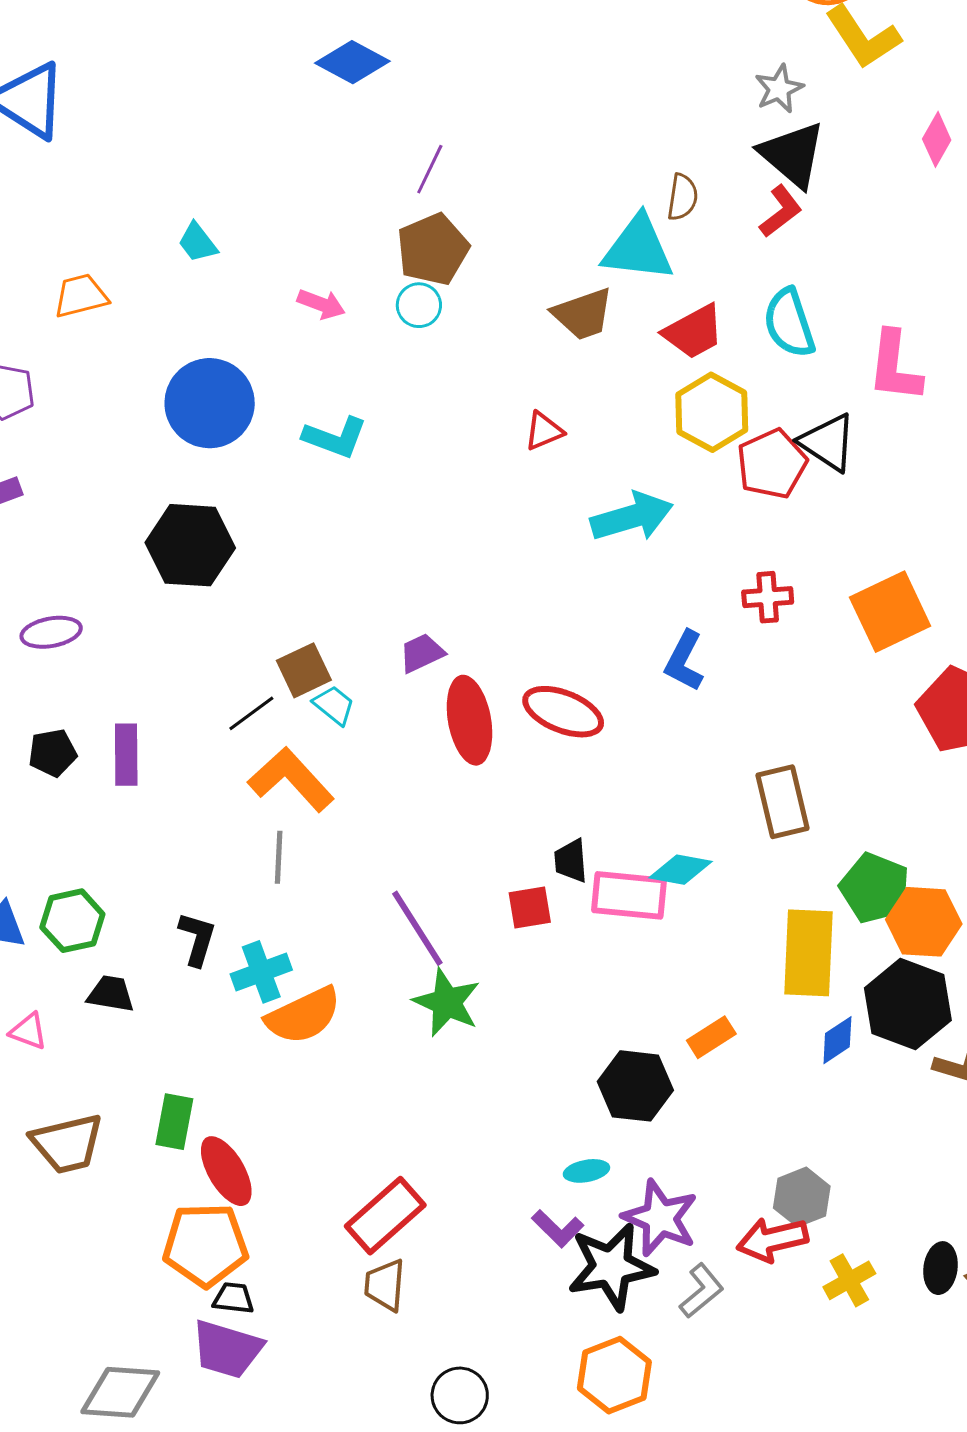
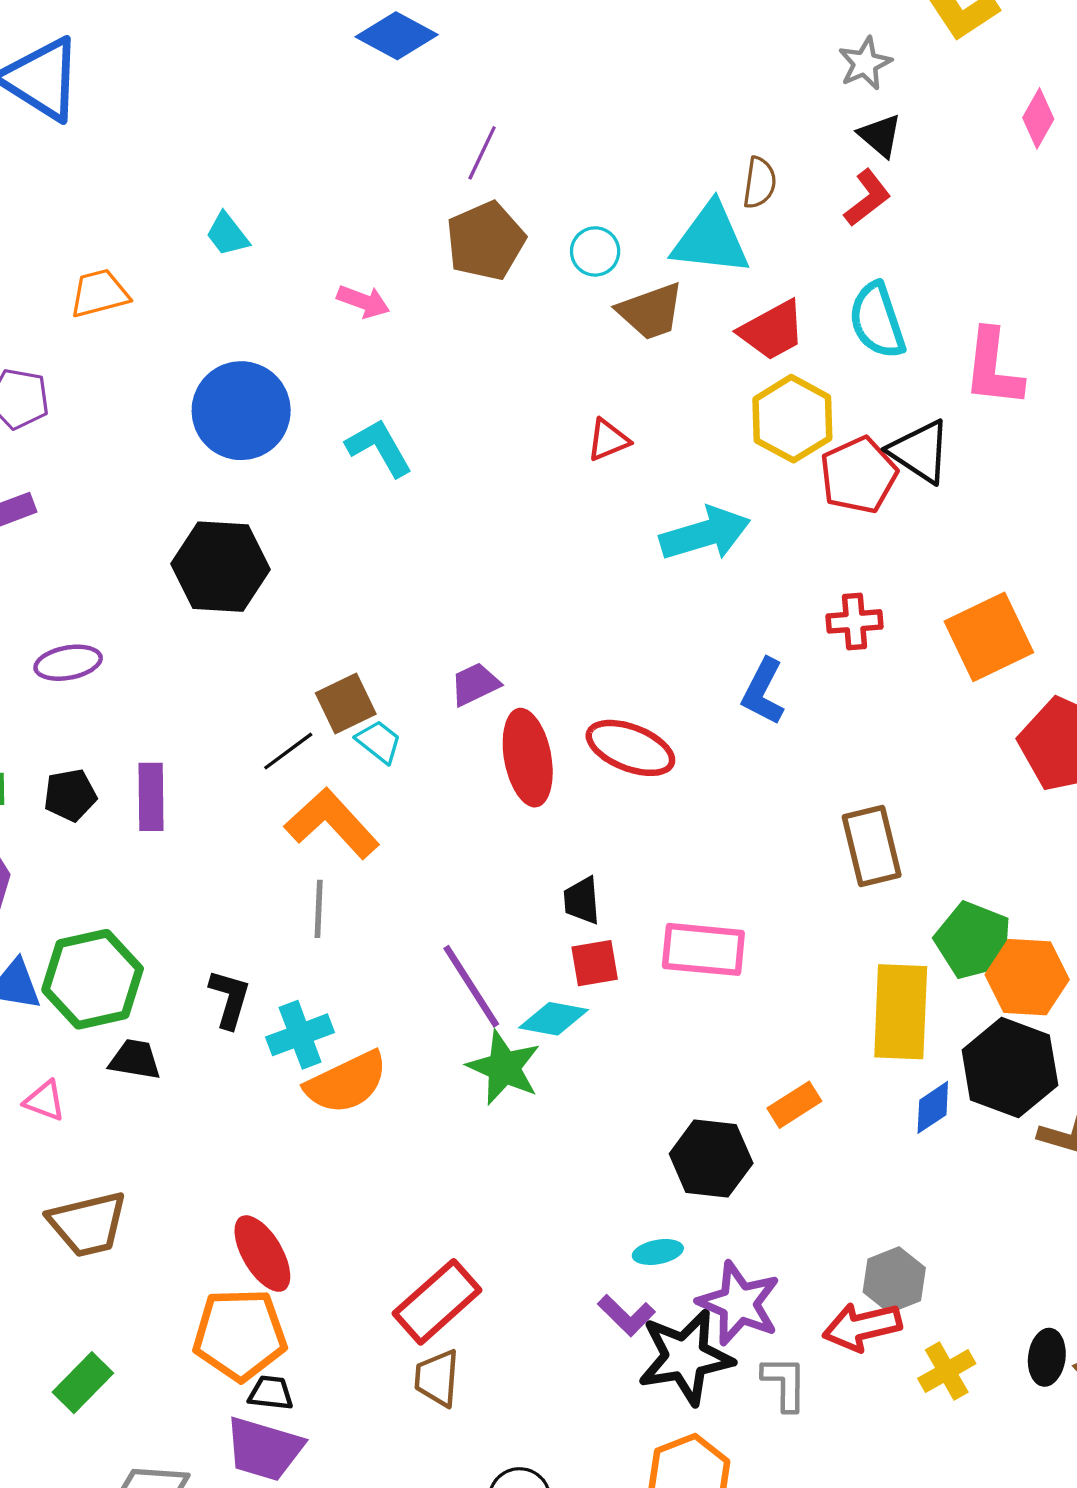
black triangle: (792, 155) -> (880, 136), size x0.6
cyan circle: (419, 305) -> (595, 251), moved
cyan L-shape: (335, 437) -> (379, 448), turned -140
black trapezoid: (571, 861) -> (582, 901), moved
cyan diamond: (680, 870) -> (553, 1019), moved
green hexagon: (72, 921) -> (93, 979), size x1.4
green rectangle: (174, 1122) -> (83, 1383), moved, turned 34
gray L-shape: (702, 1291) -> (785, 1383), turned -50

